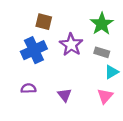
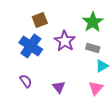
brown square: (44, 22) -> (40, 20), turned -35
blue cross: (34, 50) -> (31, 46), turned -30
purple semicircle: (28, 88) -> (26, 81), turned 56

